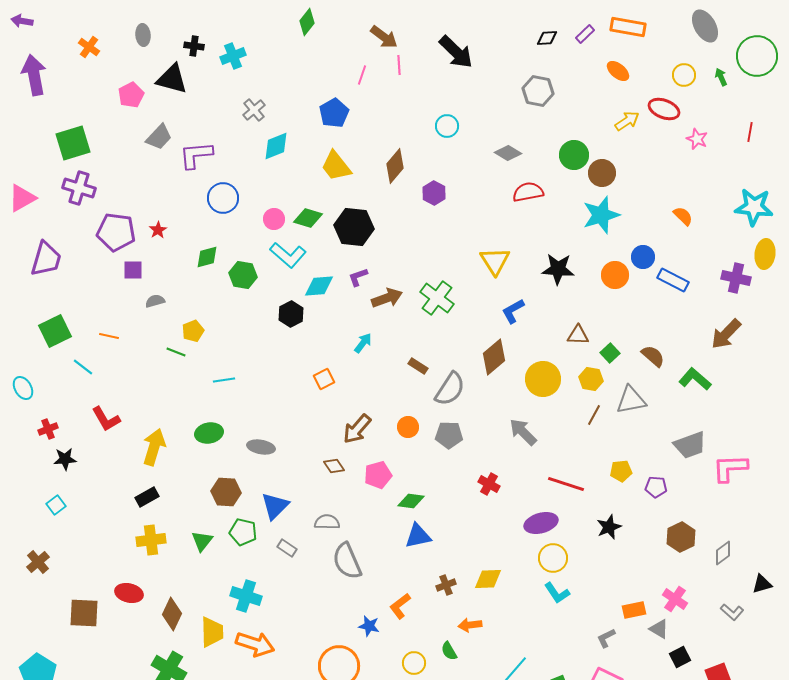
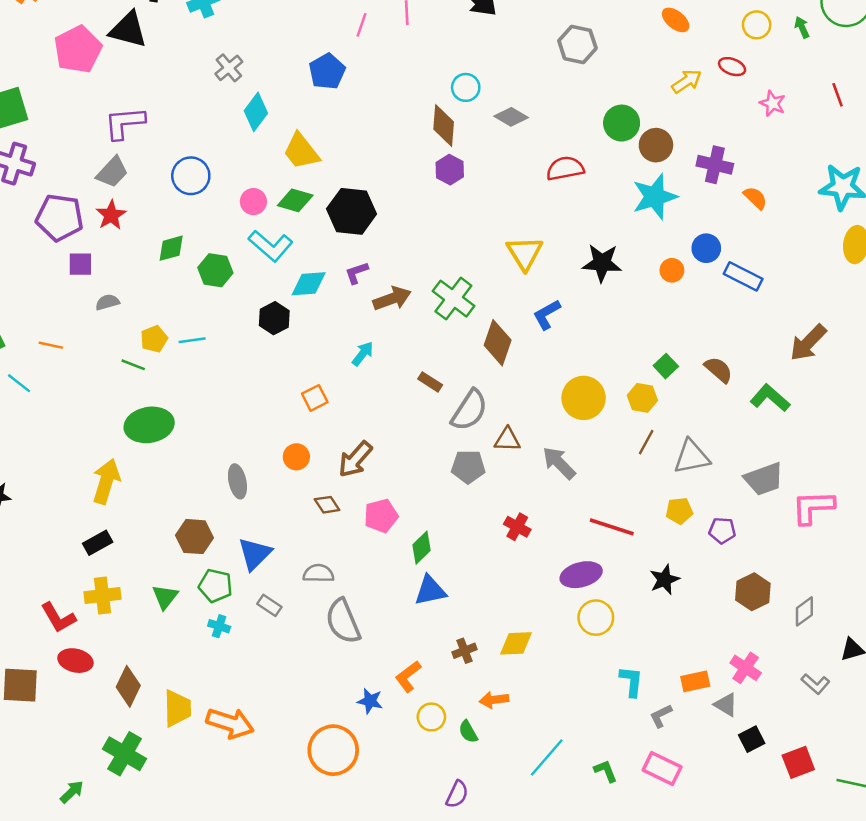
pink pentagon: (131, 95) -> (78, 49), size x1.5
red ellipse: (664, 109) -> (732, 67), size x0.7
red line: (750, 132) -> (838, 95), turned -30
gray trapezoid: (159, 137) -> (112, 172), moved
cyan diamond: (276, 146) -> (256, 112), turned -32
gray diamond: (508, 153) -> (511, 117), moved
purple L-shape: (196, 155) -> (125, 123), moved
yellow trapezoid: (336, 166) -> (301, 151), moved
brown diamond: (395, 166) -> (444, 125), moved, turned -36
red star: (158, 230) -> (111, 215), size x1.4
orange circle: (615, 275) -> (672, 270), size x0.7
purple cross: (736, 278) -> (715, 165), moved
brown triangle: (578, 335) -> (507, 440), moved
brown diamond: (494, 357) -> (498, 343), moved, turned -30
cyan line: (224, 380) -> (192, 340), moved
gray triangle: (631, 400) -> (692, 457), moved
red L-shape: (106, 419) -> (58, 618), moved
orange circle: (408, 427) -> (296, 457), moved
green ellipse: (209, 433) -> (149, 425), moved, size x1.4
gray ellipse: (261, 447) -> (237, 481), turned 68
green diamond: (411, 501) -> (422, 548), turned -52
cyan L-shape: (557, 593) -> (631, 681), moved, turned -140
cyan cross: (246, 596) -> (219, 626), moved, size x0.6
yellow circle: (414, 663) -> (431, 717), moved

